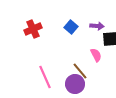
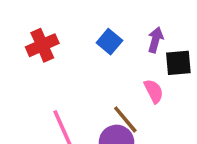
purple arrow: (97, 26) -> (155, 40), turned -80

